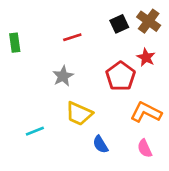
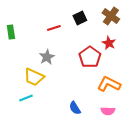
black square: (119, 24) -> (80, 18), moved
yellow trapezoid: (79, 114) -> (34, 77), moved
pink semicircle: (145, 148) -> (108, 111), turned -64

